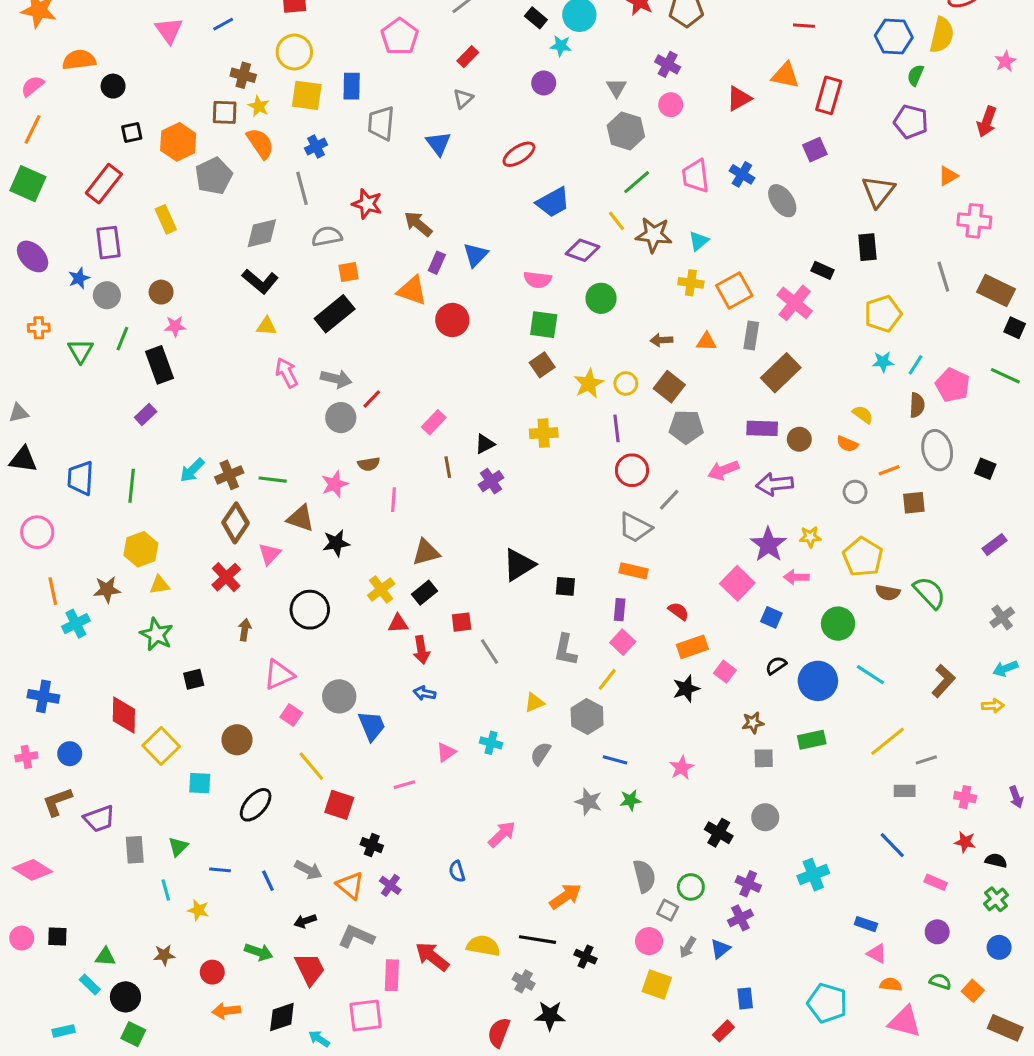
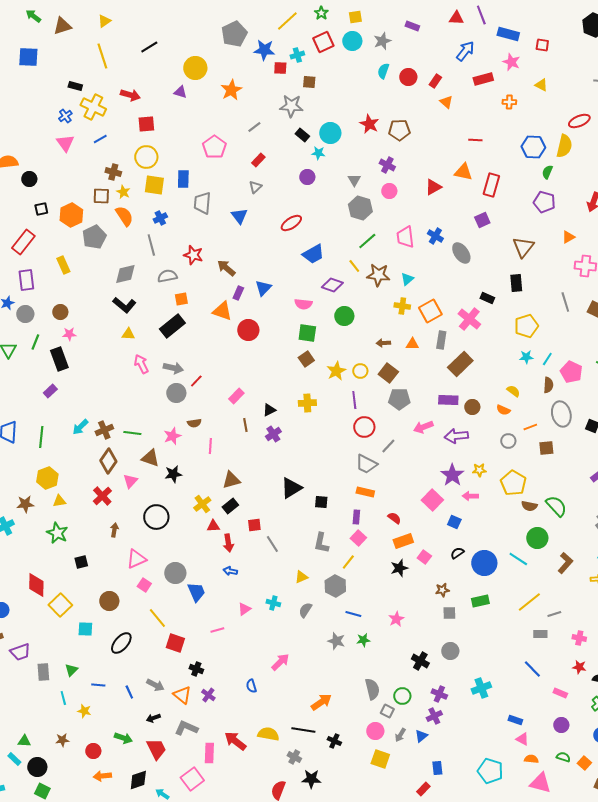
green circle: (838, 624) -> (537, 538), moved
pink square: (366, 1015) -> (192, 779), turned -30

